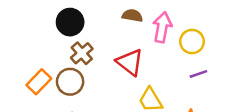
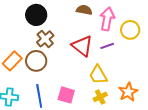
purple line: (198, 74) -> (107, 46), moved

